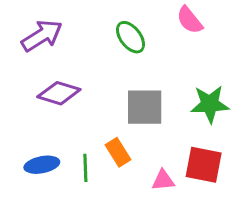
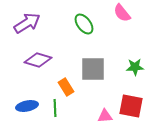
green star: (210, 104) -> (135, 67), size x0.7
orange rectangle: (118, 152) -> (66, 87), moved

